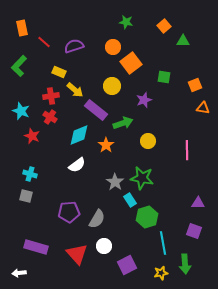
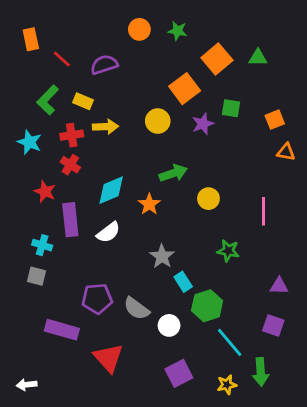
orange square: (164, 26) -> (217, 59), moved, size x1.5
orange circle: (113, 47) -> (139, 29), moved
green L-shape: (19, 66) -> (48, 100), moved
yellow arrow: (75, 90) -> (106, 127), turned -42
purple star: (144, 100) -> (203, 124), moved
purple rectangle: (96, 110) -> (70, 220), moved, turned 45
cyan star: (21, 111) -> (29, 142), moved
green star: (142, 178) -> (228, 251), moved, size x0.7
gray semicircle: (97, 219) -> (137, 309), turned 96
cyan line: (163, 243) -> (230, 342), turned -30
white circle: (104, 246) -> (169, 325), moved
purple rectangle: (36, 247) -> (62, 330), moved

